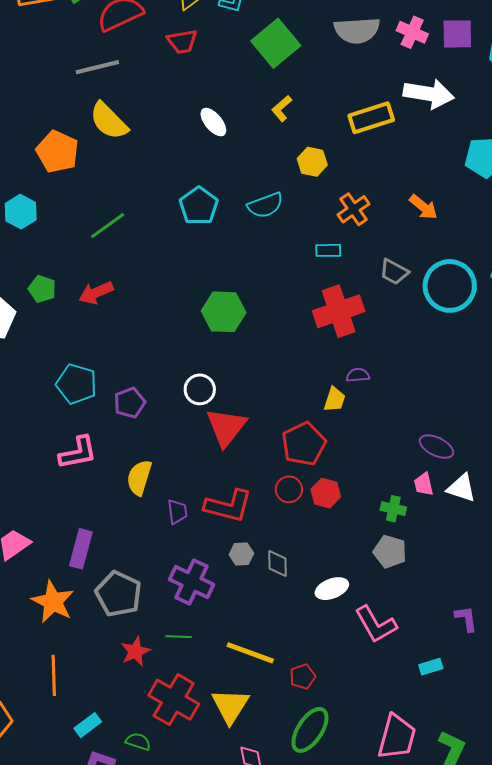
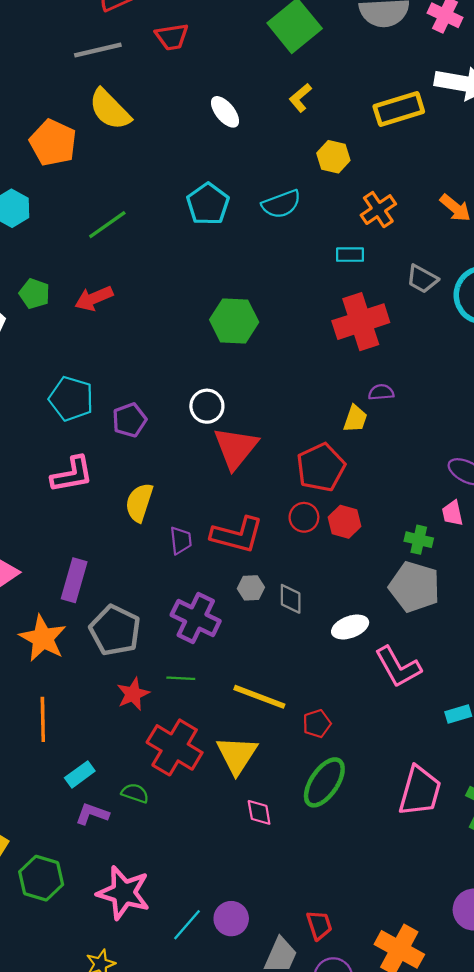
red trapezoid: (182, 41) -> (172, 37), moved
gray pentagon: (390, 552) -> (414, 587), size x1.4

